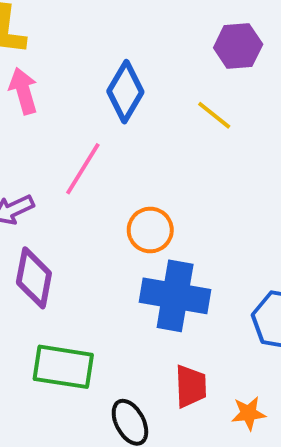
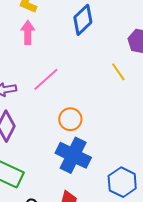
blue diamond: (125, 92) -> (83, 20), moved

